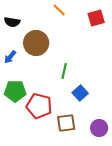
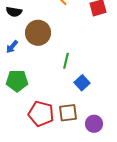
red pentagon: (39, 106) -> (41, 114), moved
purple circle: (99, 128) -> (94, 124), moved

